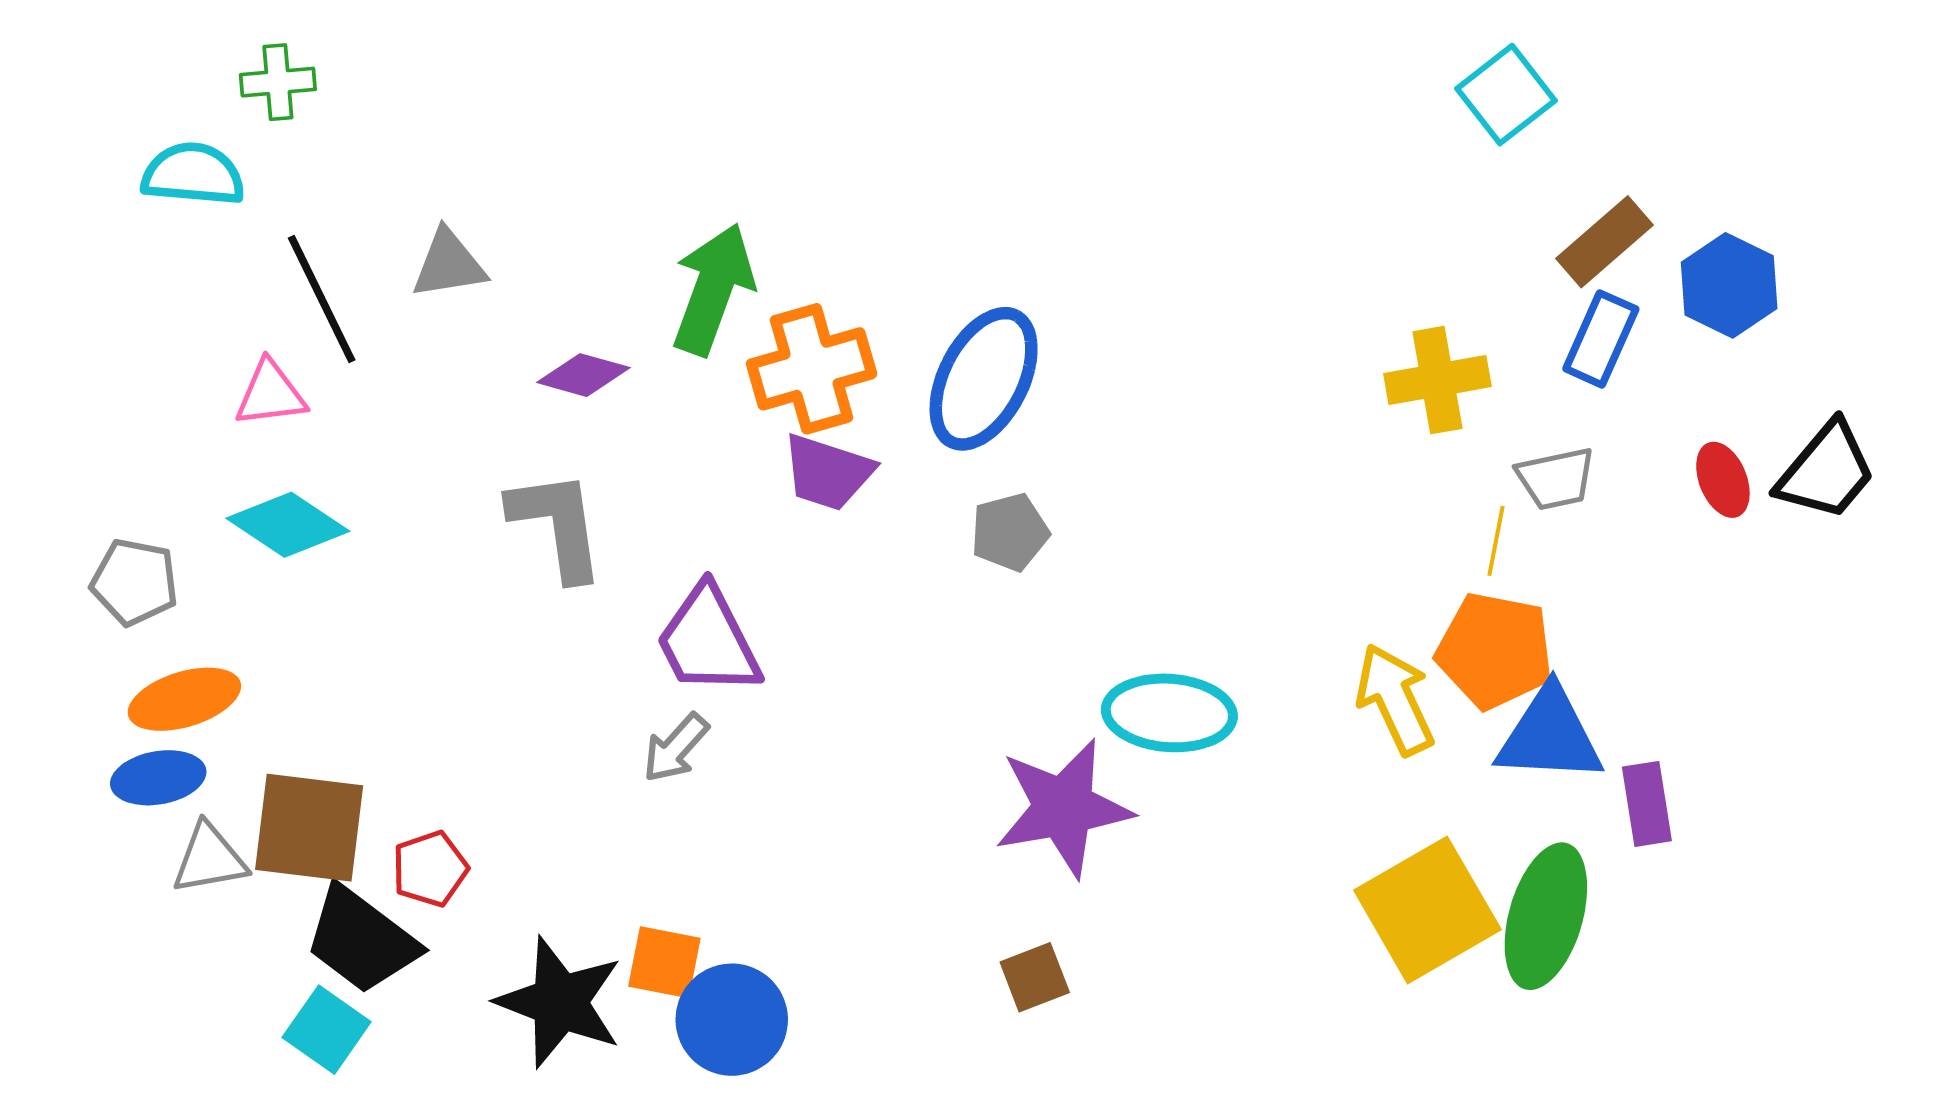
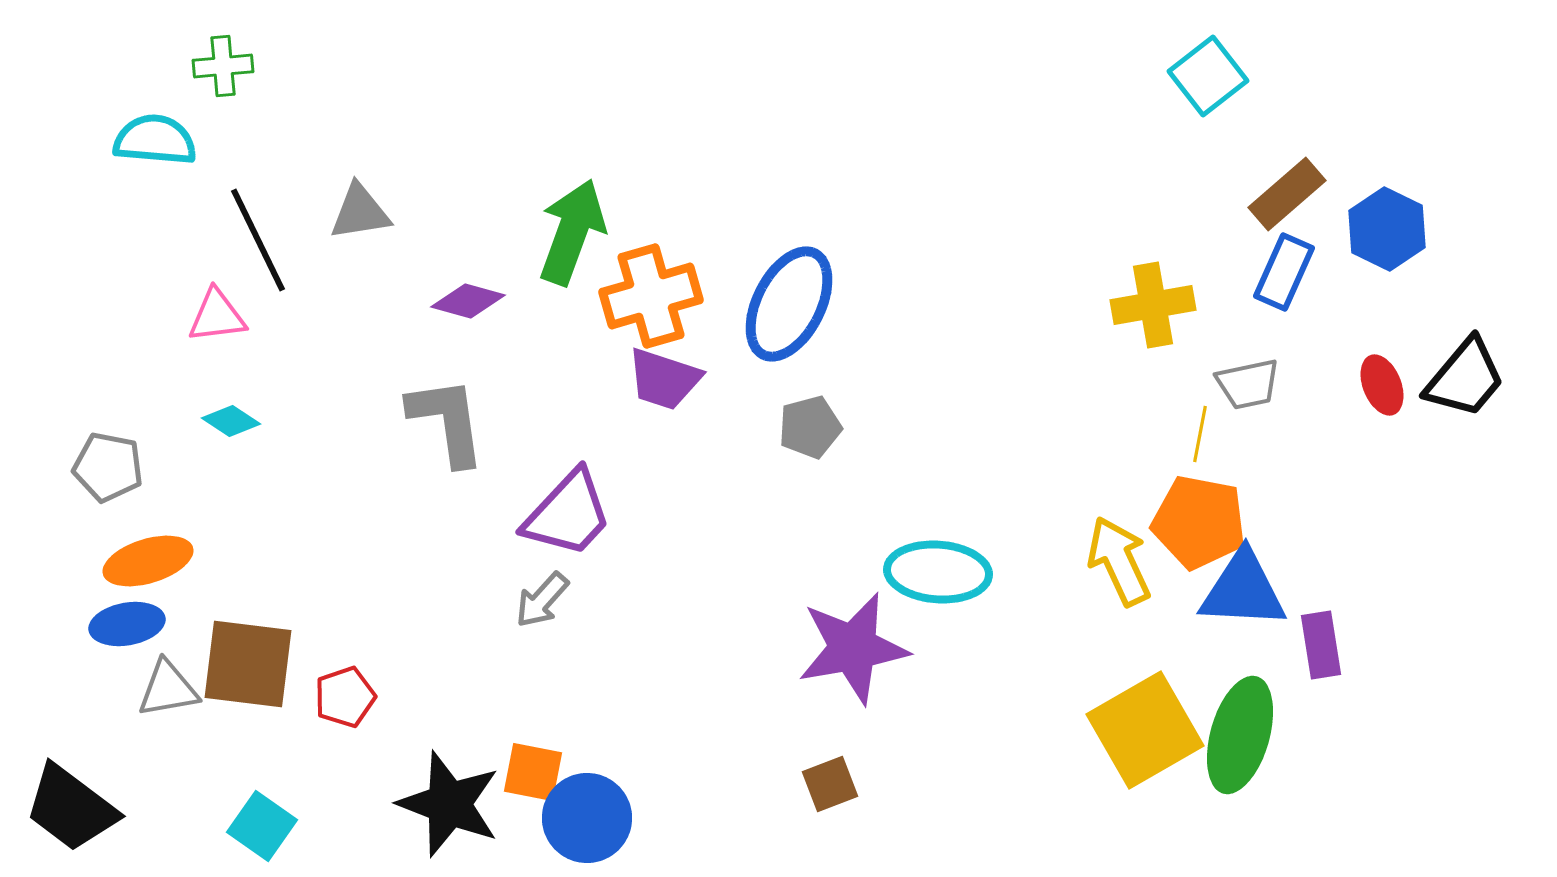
cyan diamond: (288, 525) -> (231, 421), size x0.6
purple trapezoid: (708, 641) -> (568, 514), turned -110
black trapezoid: (361, 940) -> (71, 808), moved

